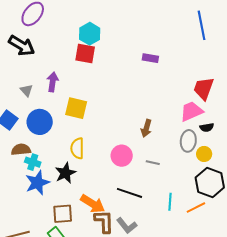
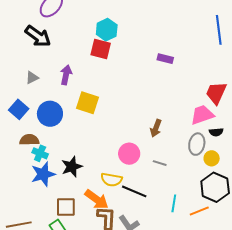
gray triangle: (26, 90) -> (32, 78), moved, turned 40
yellow semicircle: (77, 148) -> (112, 180), moved, turned -85

